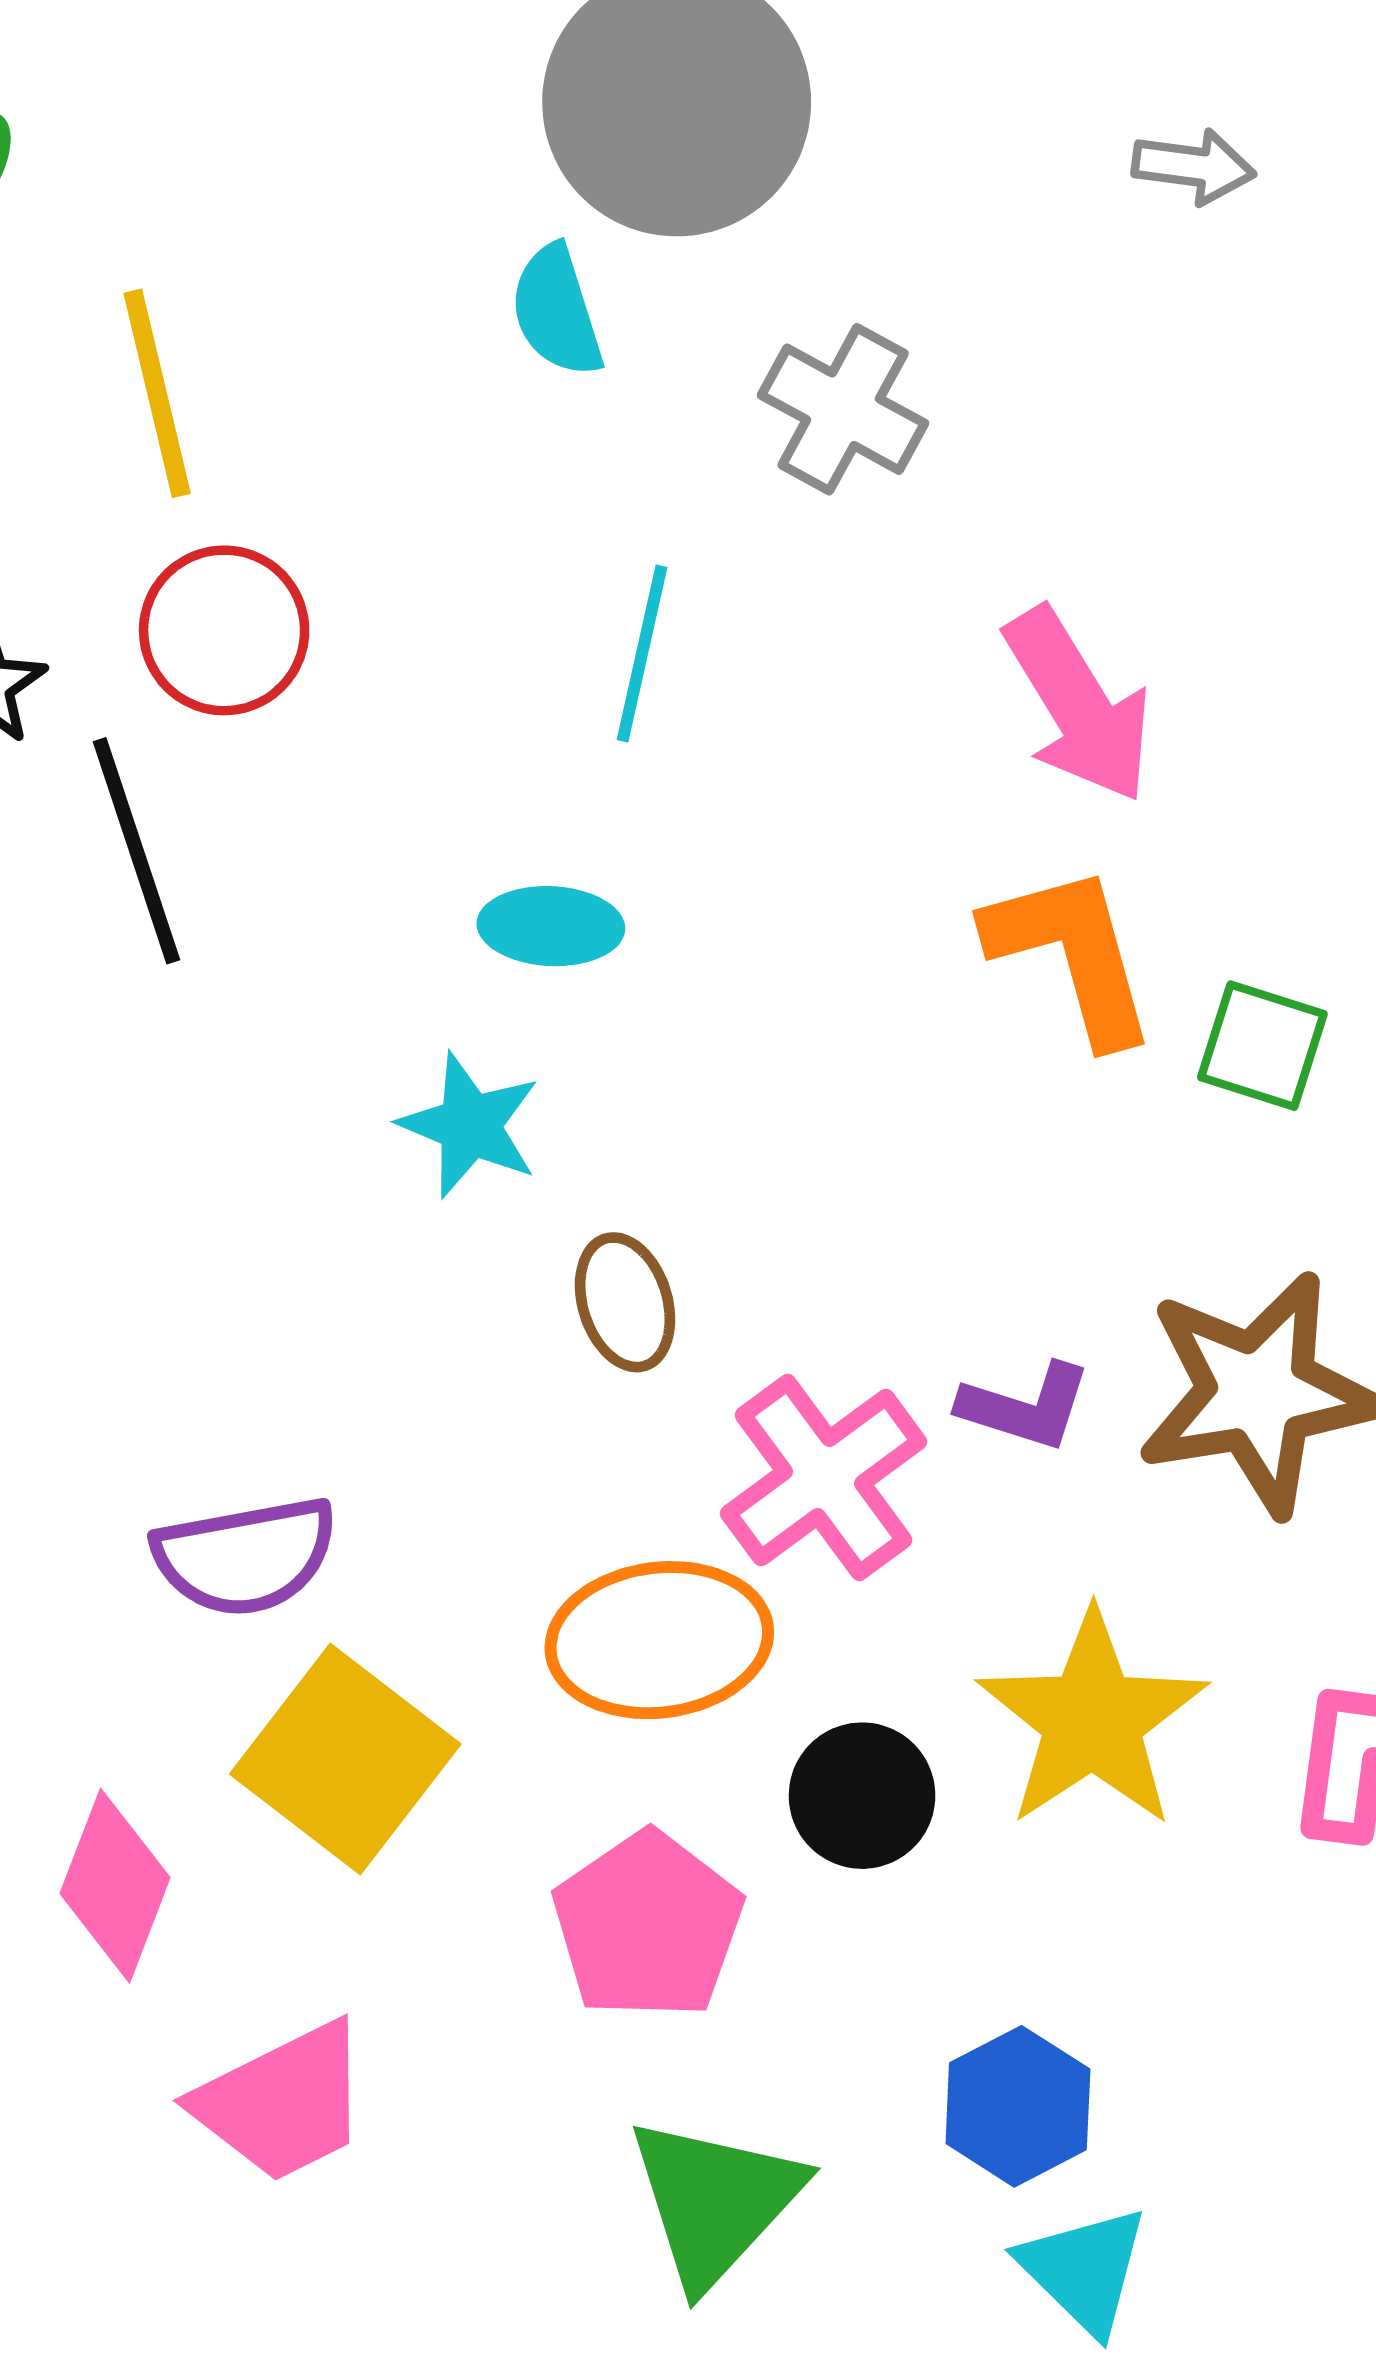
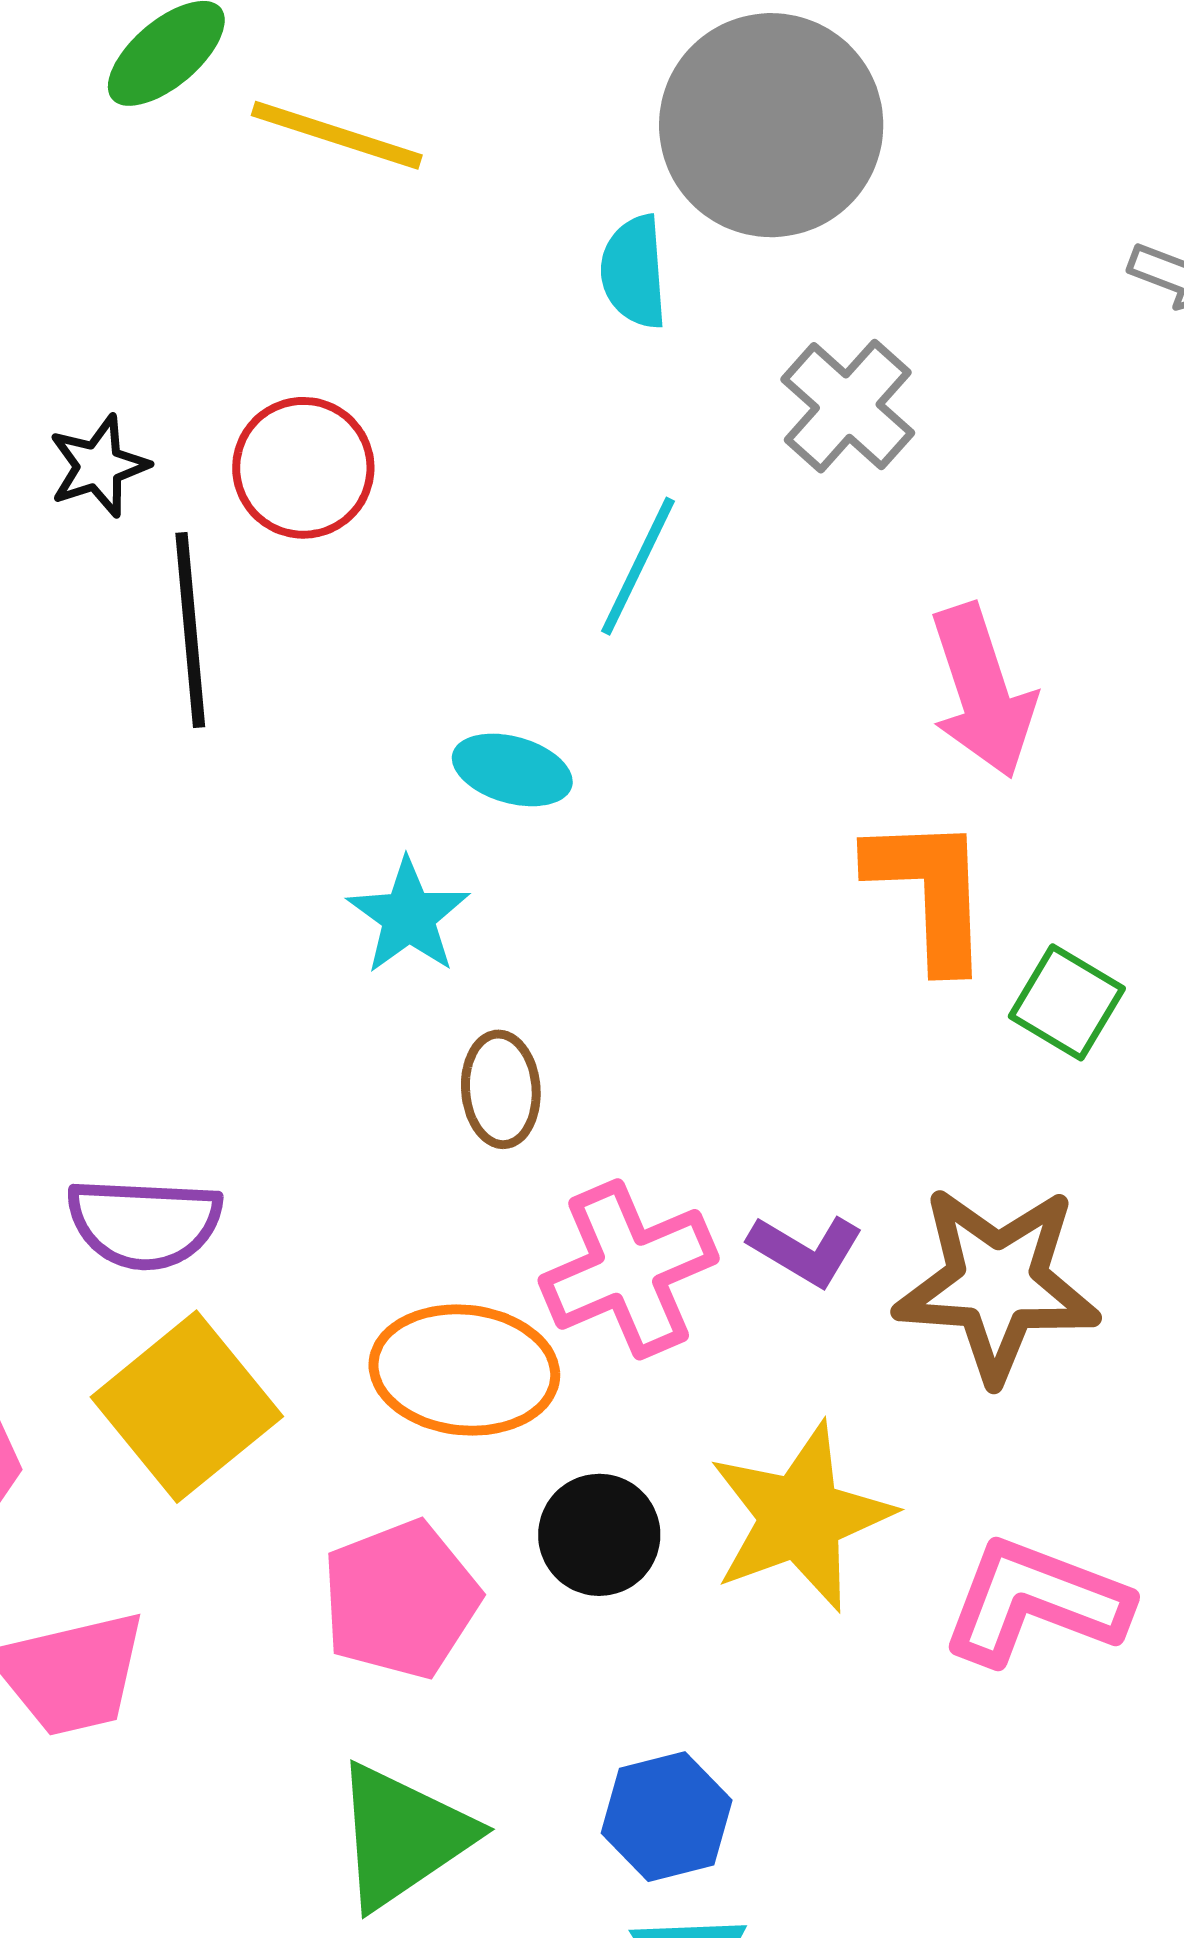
yellow line: (157, 393) -> (337, 135), moved, turned -72

